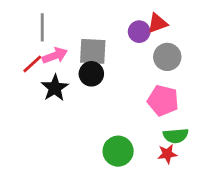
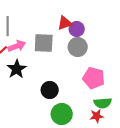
red triangle: (157, 23) -> (65, 23), moved
gray circle: (167, 57) -> (78, 47), moved
black circle: (91, 74) -> (50, 90), moved

